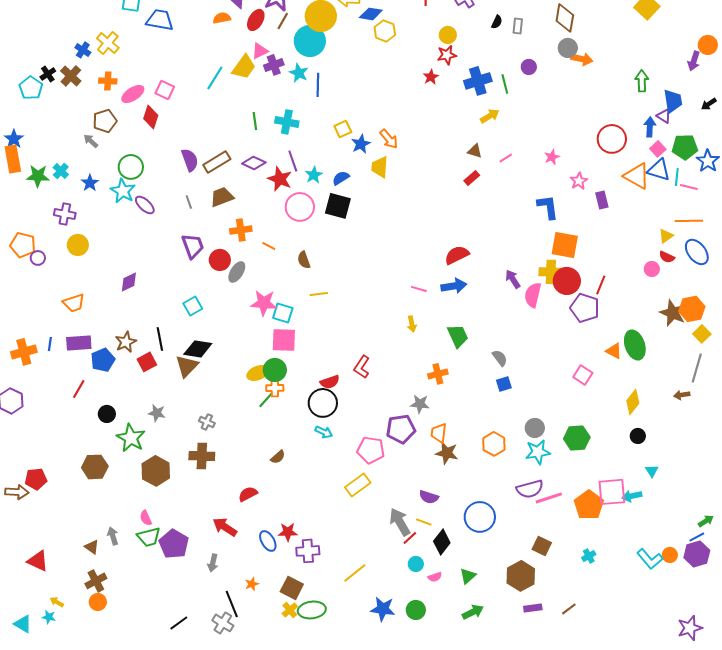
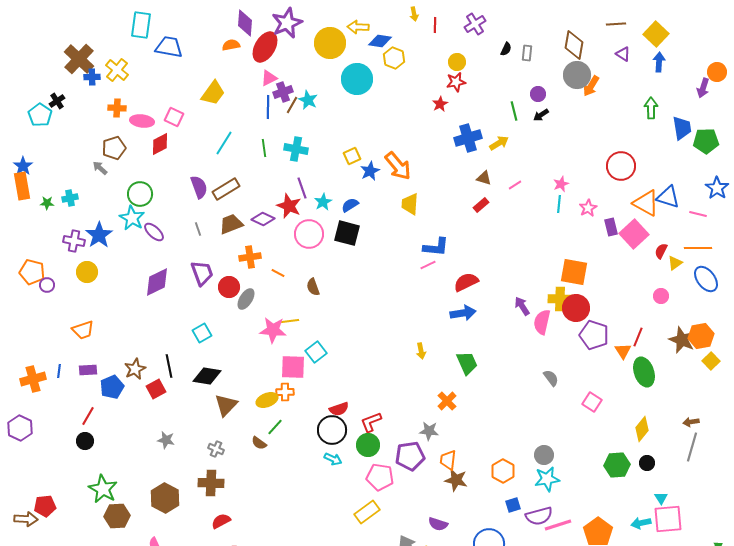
red ellipse: (256, 20) -> (265, 47), size x1.4
brown line: (283, 21) -> (292, 105), moved
cyan circle: (310, 41) -> (357, 79), moved
gray circle: (568, 48) -> (577, 75), size x1.4
blue cross: (83, 50) -> (92, 77), turned -35
orange arrow: (582, 59) -> (591, 86), turned 110
yellow trapezoid: (244, 67) -> (213, 93), moved
brown cross: (71, 76) -> (79, 59), moved, size x1.4
cyan line: (215, 78) -> (224, 143), moved
blue cross: (478, 81) -> (468, 138), moved
blue line: (318, 85) -> (268, 107), moved
pink ellipse: (133, 94) -> (142, 121), turned 40
black arrow: (709, 104) -> (541, 115), moved
purple triangle: (664, 116) -> (623, 54), moved
red diamond: (151, 117) -> (160, 144), turned 45
blue arrow: (650, 127) -> (659, 62), moved
orange arrow: (389, 139) -> (398, 166), size x1.4
green pentagon: (685, 147) -> (706, 141), moved
pink square: (658, 149) -> (634, 234), moved, size x1.8
purple diamond: (254, 163) -> (263, 219), moved
yellow trapezoid: (380, 167) -> (410, 204), moved
cyan cross: (61, 171) -> (70, 198), turned 35
green star: (38, 176) -> (47, 203), size x0.6
cyan line: (677, 177) -> (559, 204), moved
blue star: (90, 183) -> (99, 235), moved, size x1.5
blue L-shape: (548, 207) -> (436, 247), moved, turned 104
red semicircle: (667, 257) -> (661, 251), moved, turned 91
purple diamond: (129, 282) -> (157, 282), moved, size x1.4
red line: (601, 285) -> (638, 337), moved
pink line: (419, 289) -> (428, 265), moved, turned -42
yellow line: (319, 294) -> (290, 321), moved
cyan square: (283, 313) -> (316, 352), moved, turned 35
purple rectangle: (79, 343) -> (88, 370), size x0.7
orange triangle: (614, 351) -> (623, 351), moved, turned 30
gray semicircle: (500, 358) -> (551, 378), moved
brown triangle: (187, 366) -> (226, 405), moved
red L-shape: (362, 367) -> (371, 422), moved, turned 35
gray line: (697, 368) -> (692, 447), moved
green circle: (275, 370) -> (368, 445), moved
orange cross: (438, 374) -> (447, 401), turned -30
blue square: (504, 384) -> (513, 505), moved
orange cross: (275, 388) -> (285, 392), moved
black circle: (107, 414) -> (85, 441), moved
green star: (131, 438) -> (103, 489), moved
green hexagon: (577, 438) -> (617, 465), moved
brown semicircle: (278, 457) -> (259, 443), moved, turned 77
brown hexagon: (95, 467) -> (117, 516), moved
pink square: (612, 492) -> (668, 519), moved
red semicircle: (248, 494) -> (221, 521), moved

